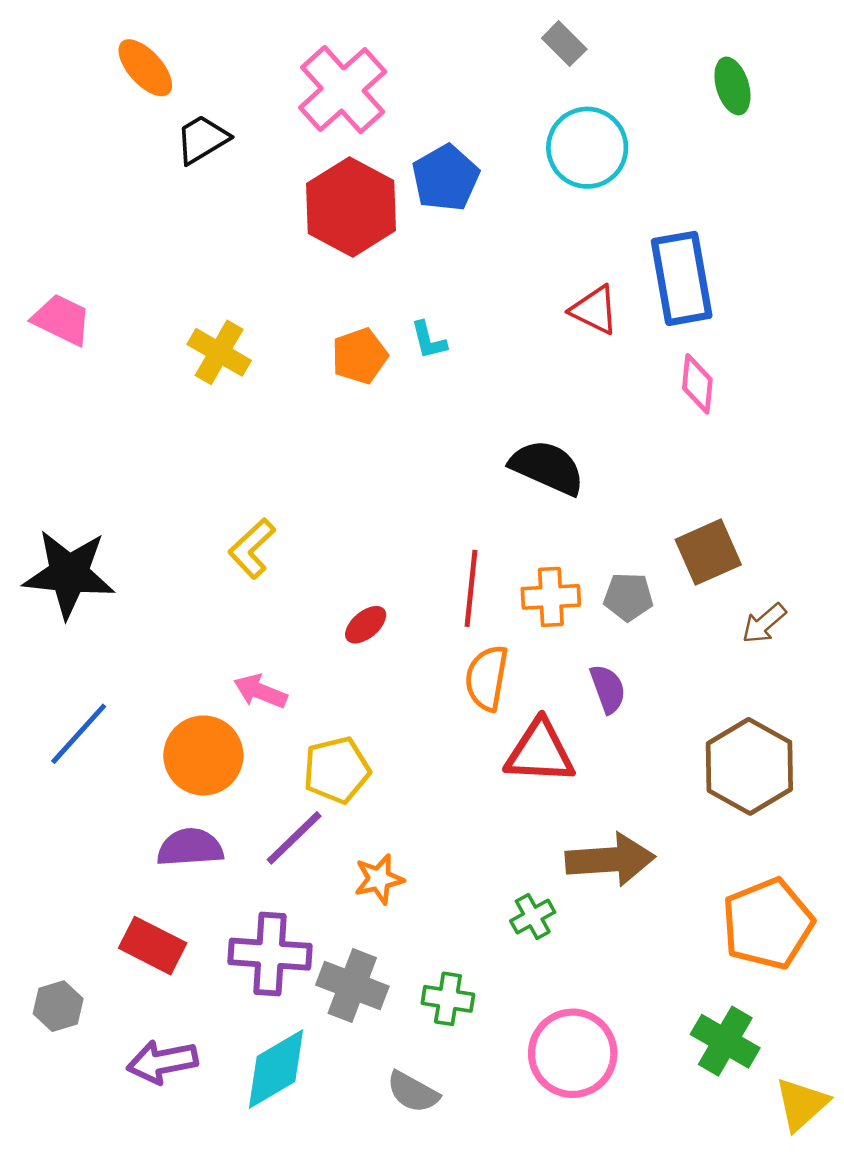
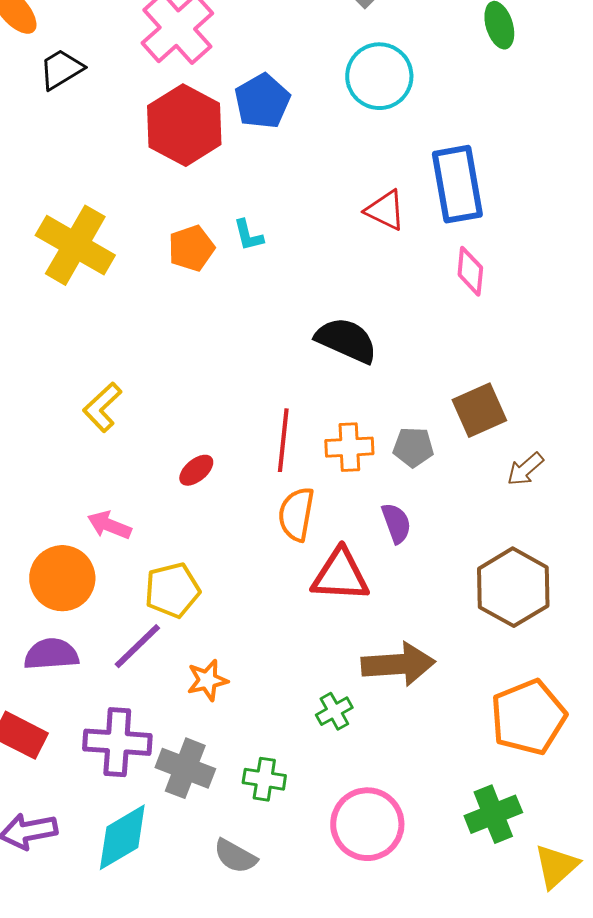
yellow cross: (219, 352) -> (75, 245), size x1.5
green cross: (725, 1041) -> (493, 814), turned 38

